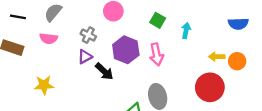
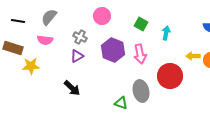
black arrow: (104, 71) -> (72, 88), moved
yellow star: (44, 85) -> (31, 66), moved
red circle: (210, 87) -> (170, 76), moved

